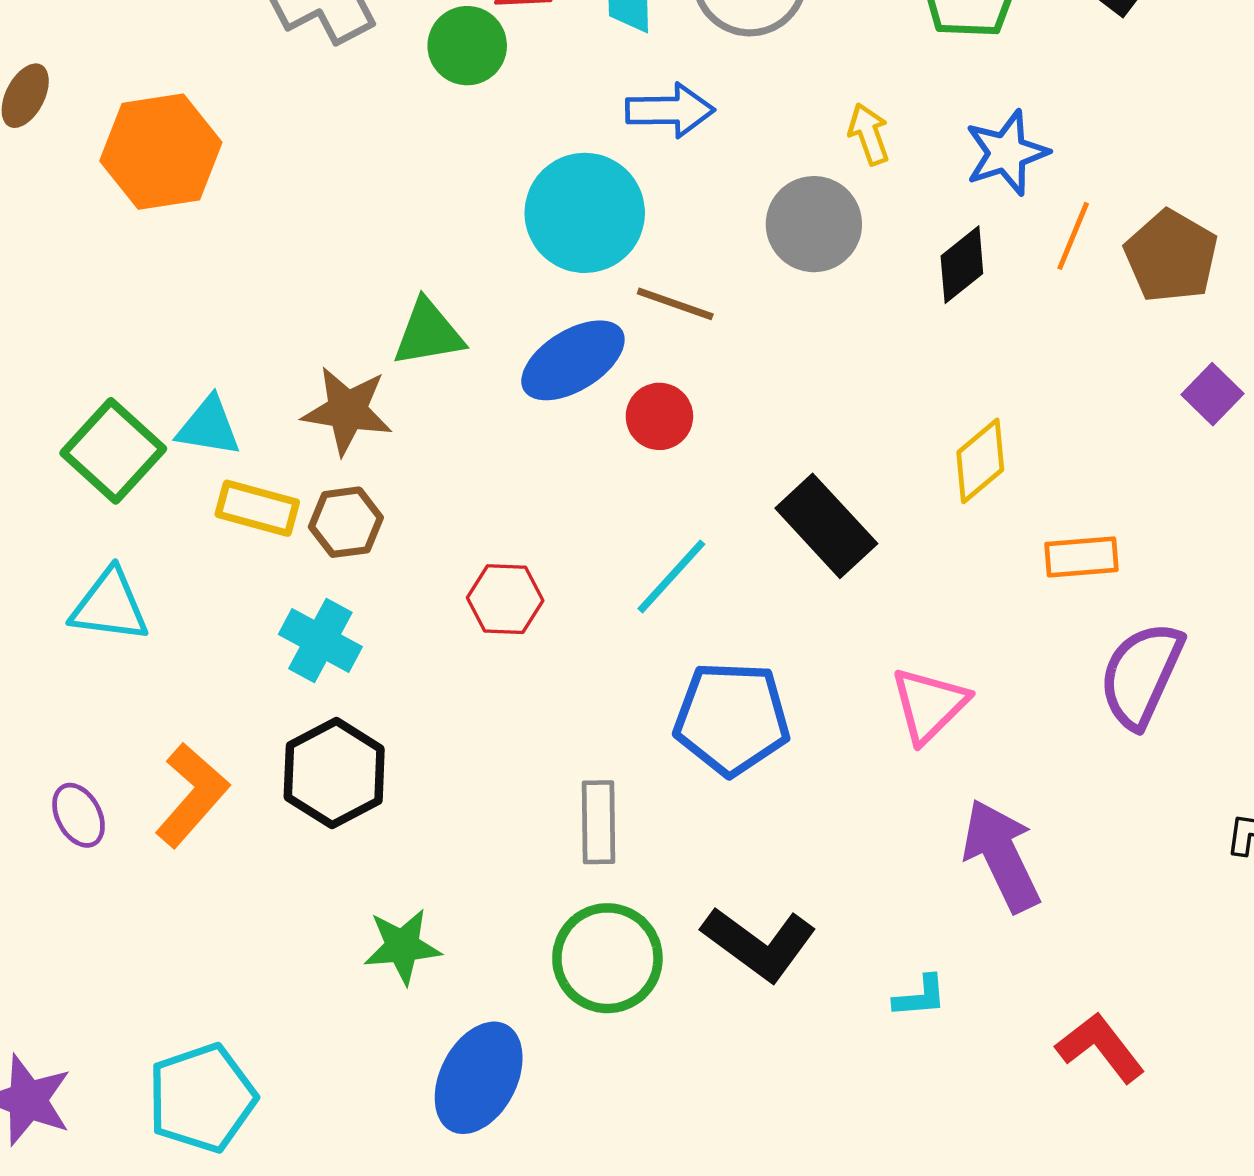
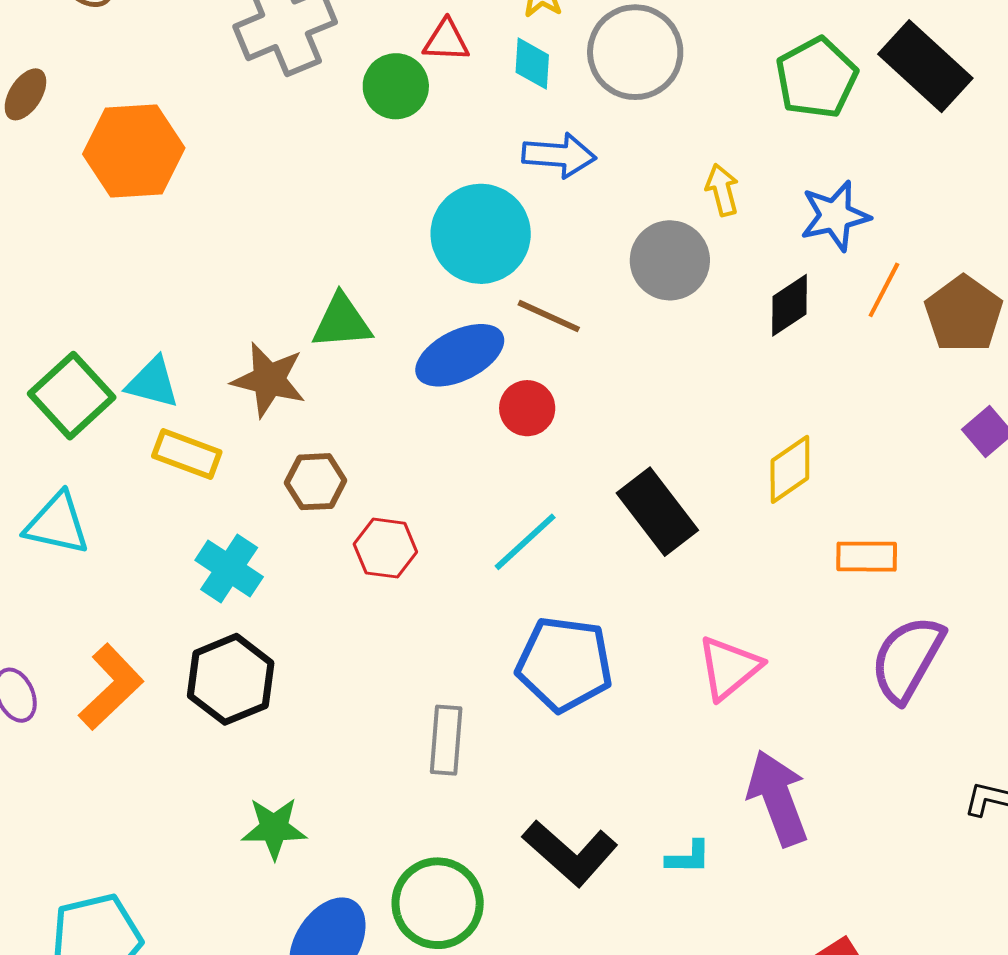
brown hexagon: (346, 522) -> (316, 482), moved
green circle: (607, 958) -> (438, 903), moved
cyan L-shape: (920, 997) -> (688, 857), moved

